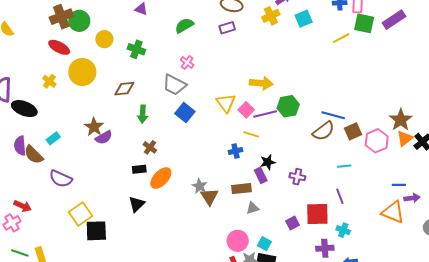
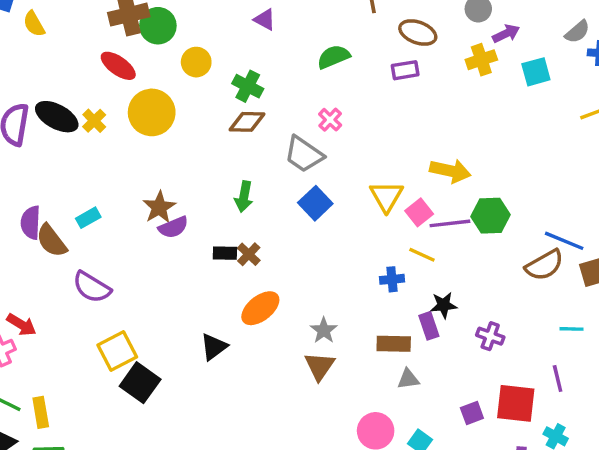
brown diamond: (124, 89) -> (247, 122), moved
black ellipse: (24, 109) -> (57, 117), moved
black rectangle: (139, 169) -> (225, 253), moved
brown triangle: (209, 197) -> (320, 366), moved
black square: (96, 231) -> (140, 383), turned 30

